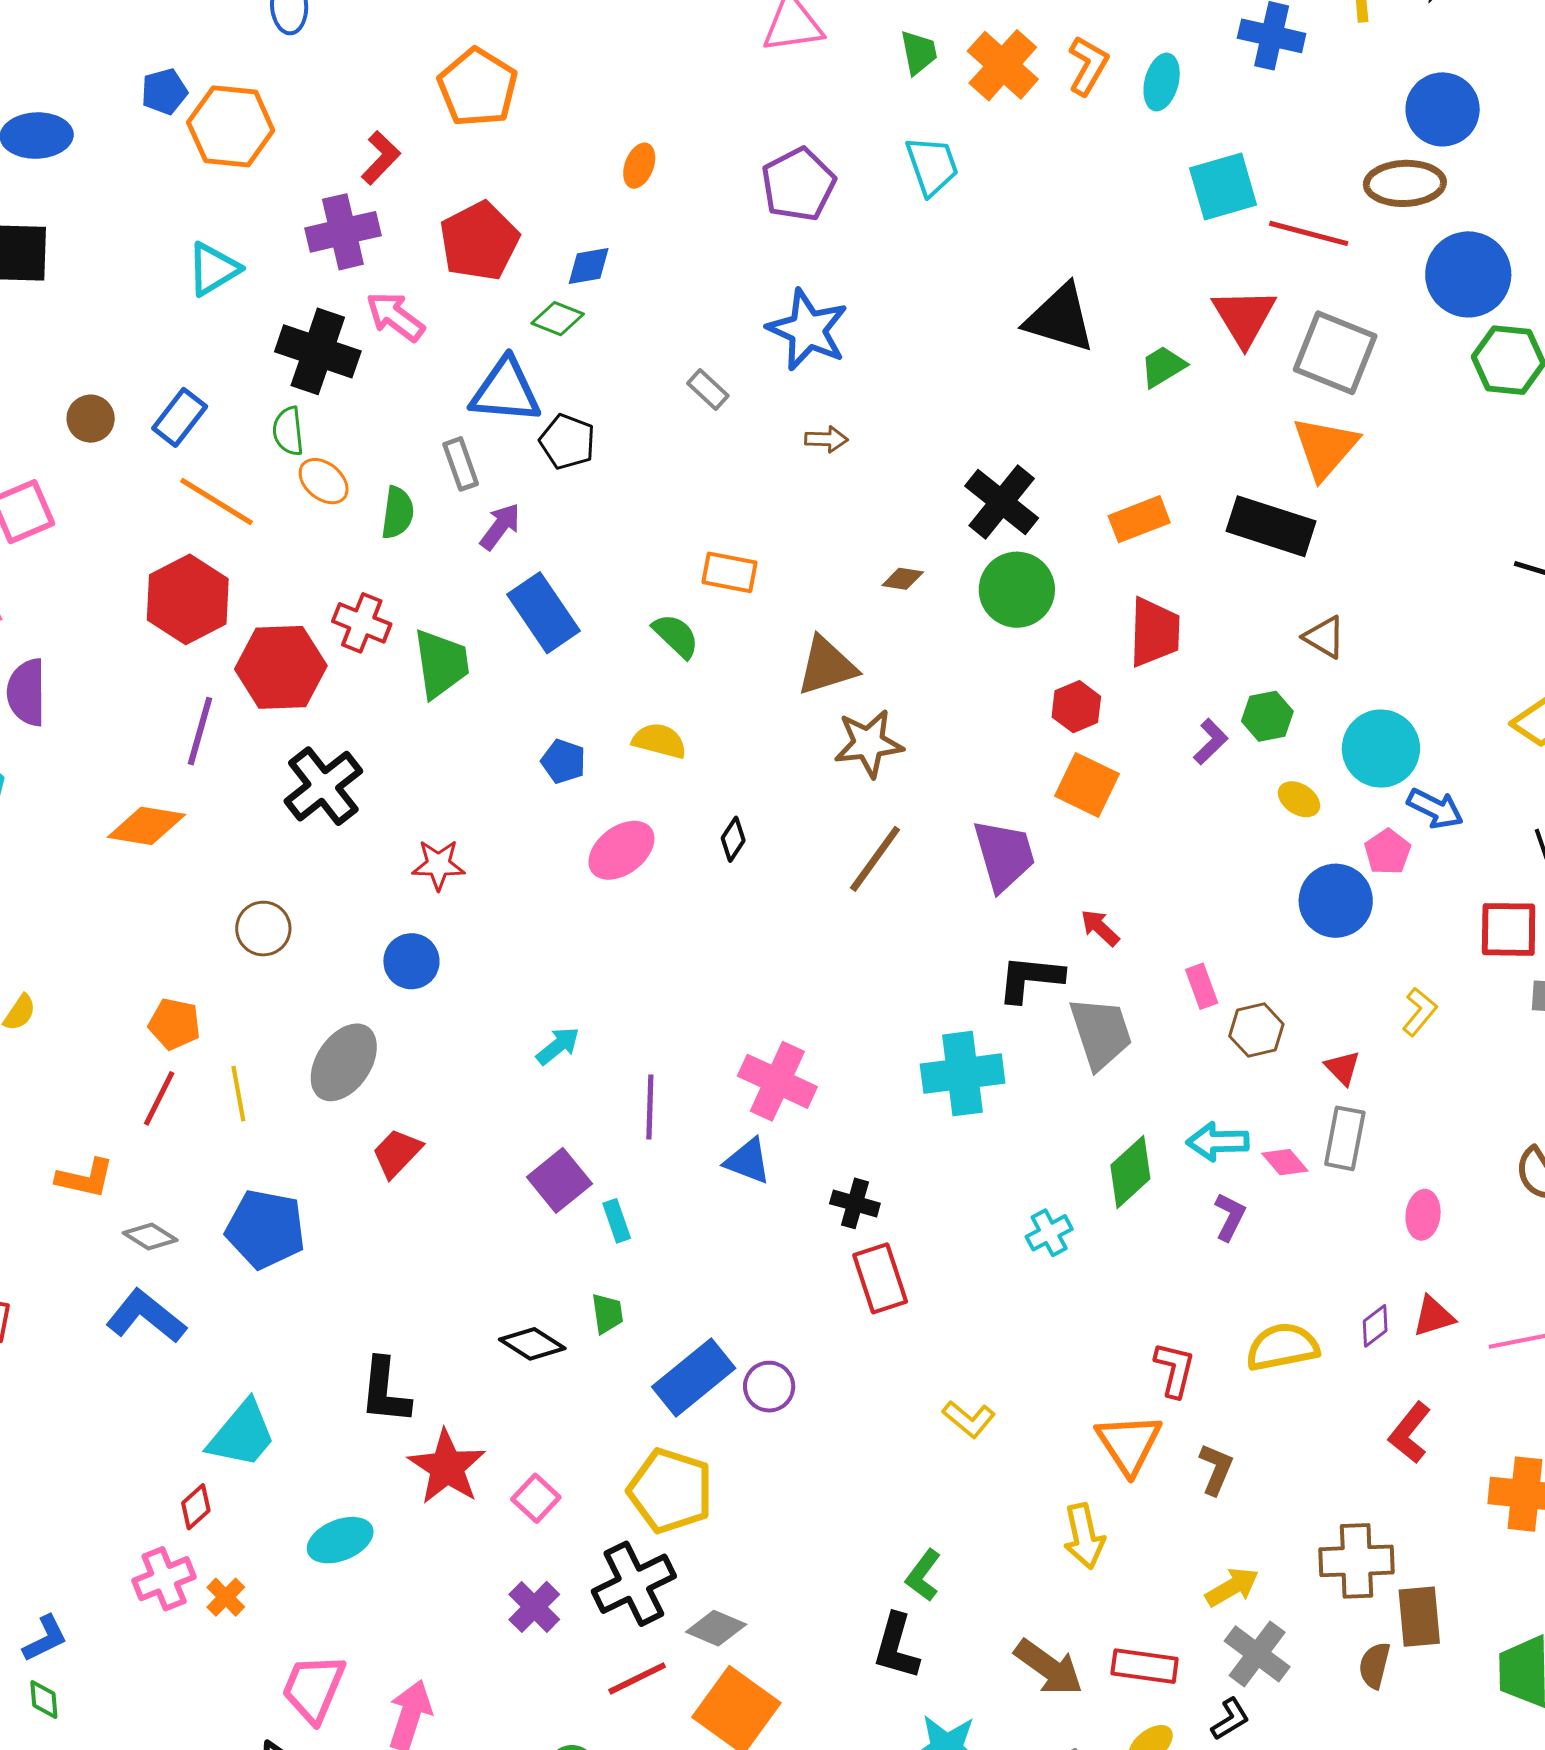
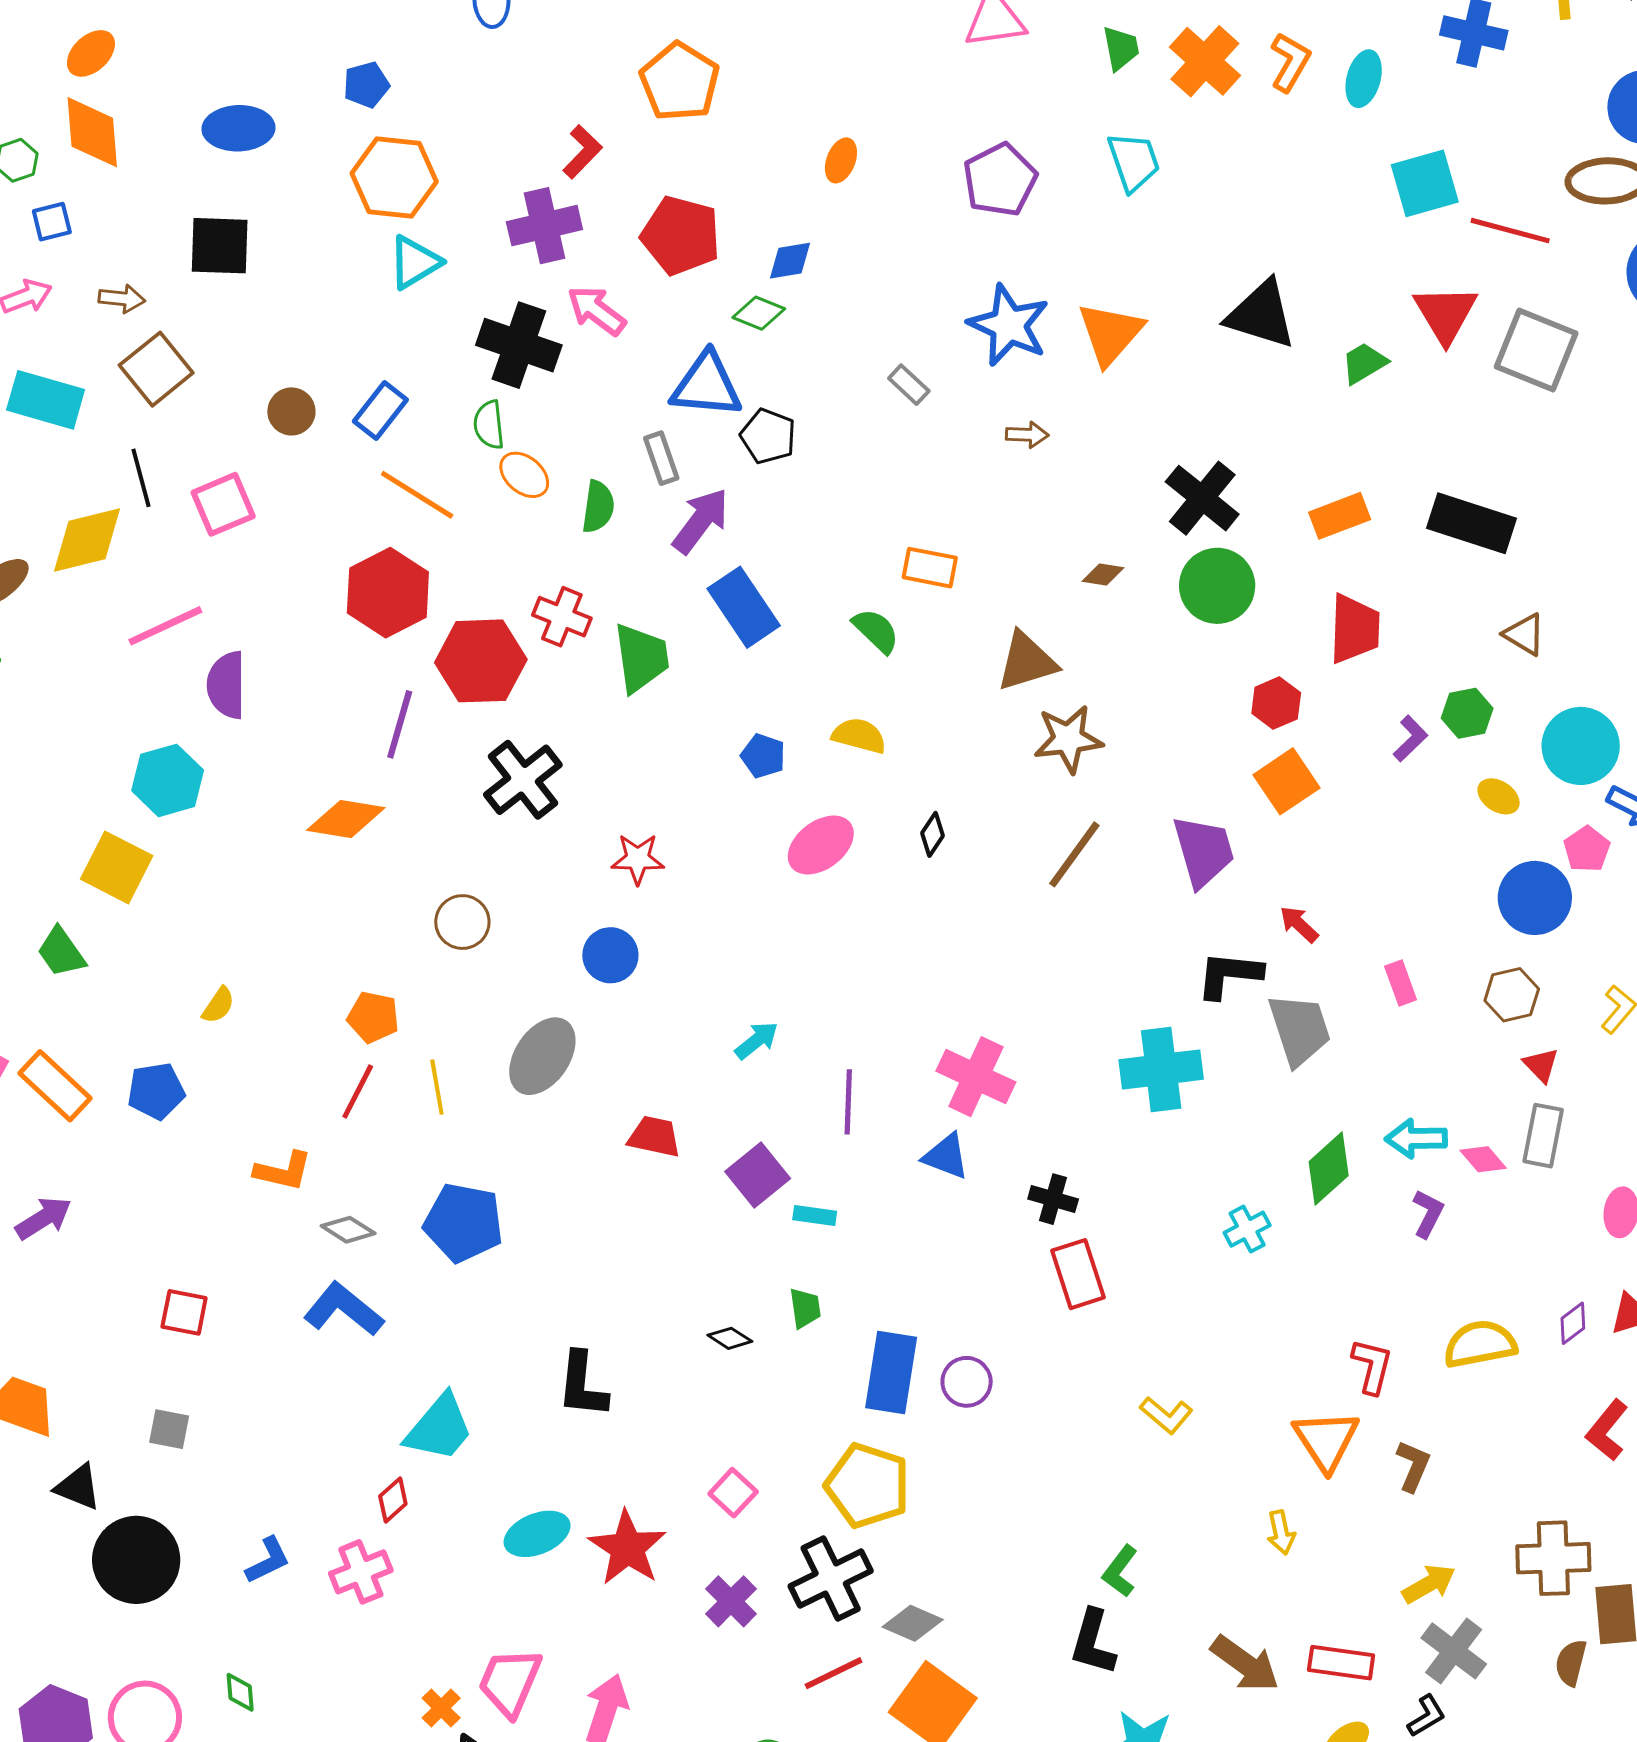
orange hexagon: (231, 126) -> (394, 178), moved
red pentagon: (479, 241) -> (681, 235), turned -30
orange triangle: (1325, 448) -> (1110, 333), moved
purple arrow: (500, 526) -> (701, 521), size x1.4
orange square: (1087, 785) -> (1287, 781), turned 30
brown hexagon: (1256, 1030) -> (1512, 995), moved
red trapezoid: (397, 1153) -> (654, 1137), moved, turned 58
cyan rectangle: (617, 1221) -> (815, 1216), turned -63
black diamond: (532, 1344) -> (730, 1338), size x0.7
blue rectangle: (694, 1377) -> (891, 1372), turned -42
red star: (447, 1467) -> (627, 1548), moved
yellow arrow: (1084, 1536) -> (1281, 1532), size x0.7
orange cross: (226, 1597) -> (441, 1708), moved
blue L-shape: (45, 1639) -> (268, 1560), moved

